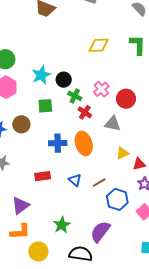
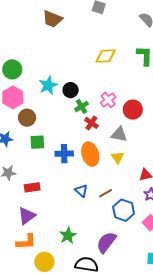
green cross: (75, 96) -> (81, 106), turned 32
green square: (45, 106) -> (37, 142), moved
brown circle: (21, 124) -> (27, 118), moved
yellow triangle: (122, 153) -> (117, 157), moved, turned -40
red rectangle: (43, 176) -> (32, 187), moved

